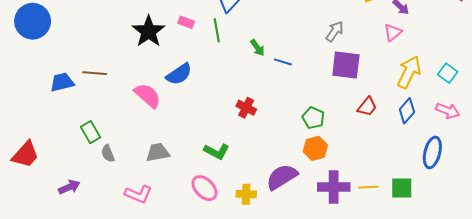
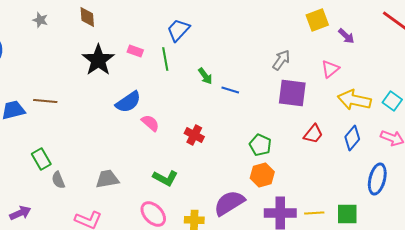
pink triangle: (393, 32) -> (330, 69), moved
yellow arrow: (409, 72) -> (354, 100), turned -104
pink semicircle: (148, 95) -> (150, 123), moved, size x0.7

